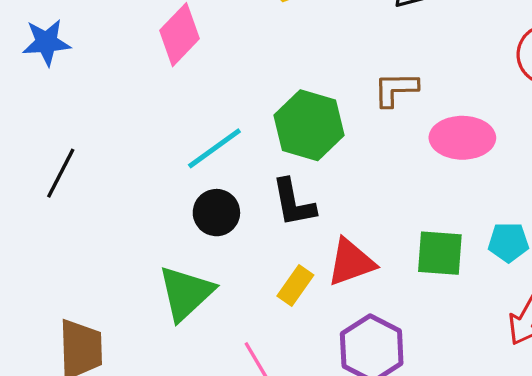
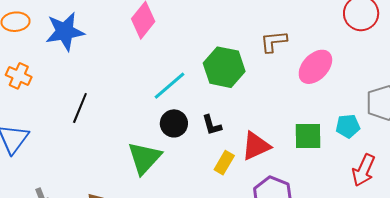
blue star: (46, 42) -> (65, 32), size x1.4
pink ellipse: (462, 138) -> (315, 67), turned -42
black L-shape: (293, 203) -> (212, 125), moved, size x0.7
green triangle: (186, 293) -> (144, 158), moved

